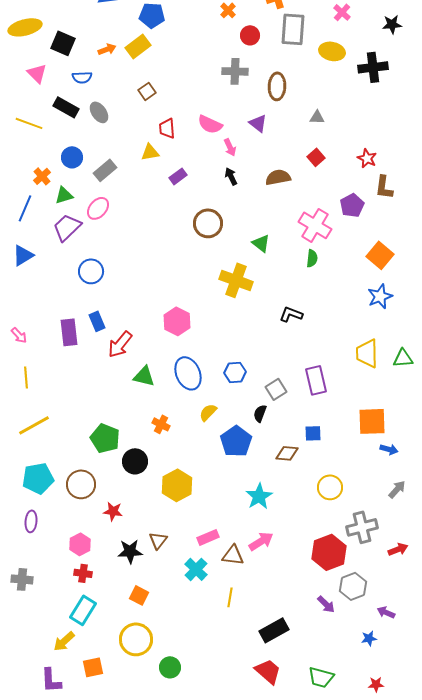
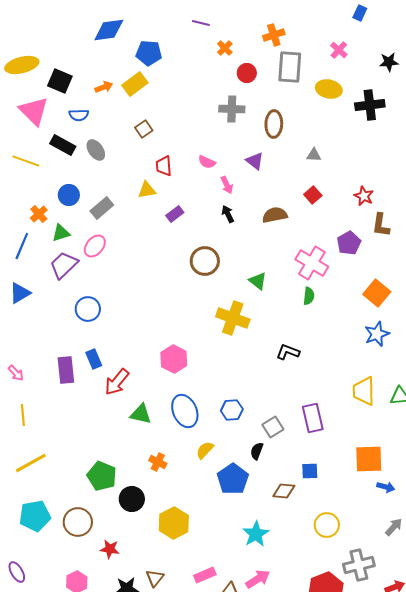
pink triangle: (37, 73) -> (34, 111), size x1.5
pink semicircle: (210, 124) -> (207, 162), size x0.7
purple ellipse: (31, 521) -> (17, 572), moved, turned -35

